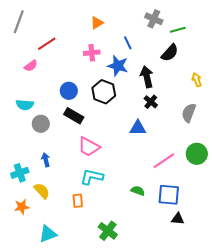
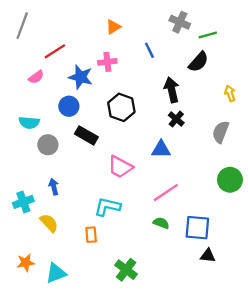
blue star: (118, 66) -> (81, 77), moved
blue circle: (69, 91) -> (69, 106), moved
pink trapezoid: (89, 147) -> (120, 167), moved
pink line: (164, 161) -> (166, 193), moved
orange star: (22, 207) -> (26, 263), moved

